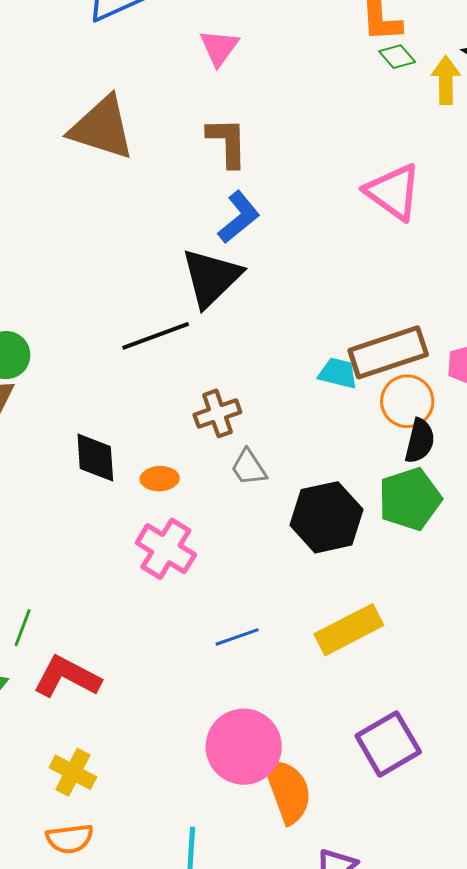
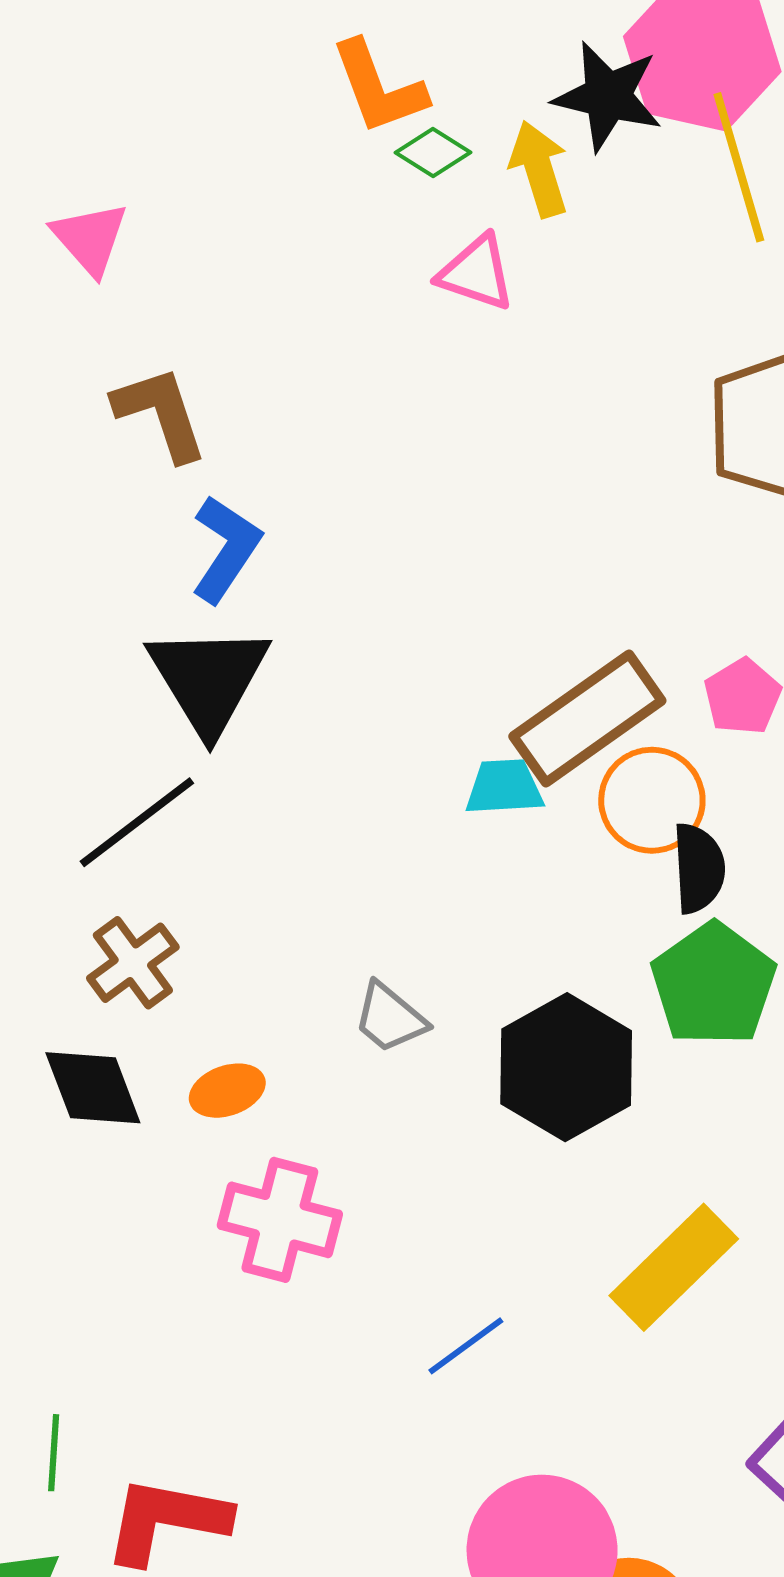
pink triangle: (393, 192) -> (476, 273), moved, size x0.7
brown cross: (217, 413) -> (133, 963), moved

